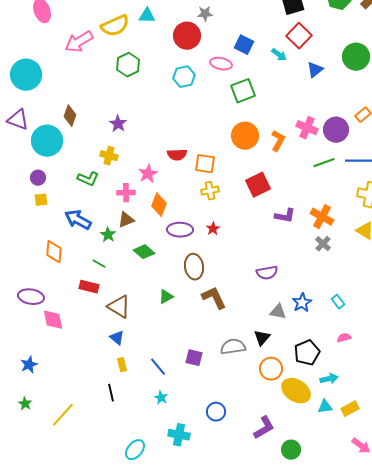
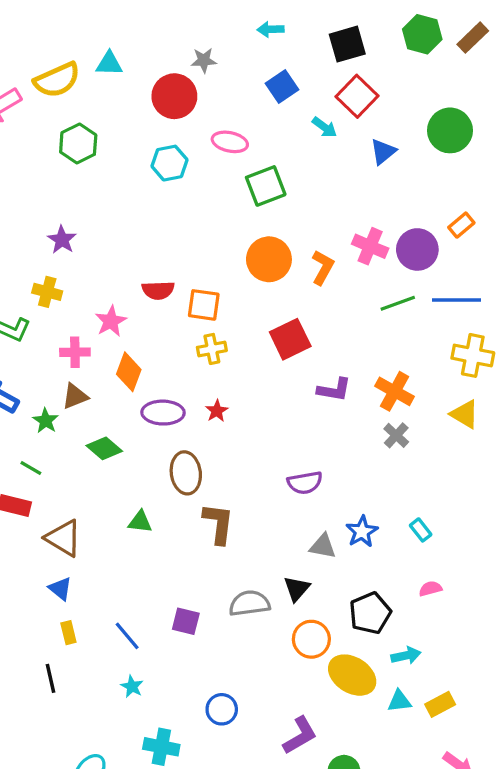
blue square: (244, 45) -> (282, 86), moved, turned 30
green triangle: (166, 297) -> (140, 522), turned 35
brown L-shape: (214, 298) -> (218, 523), turned 32

